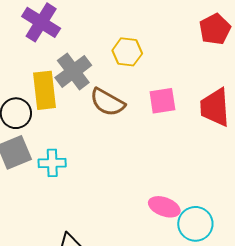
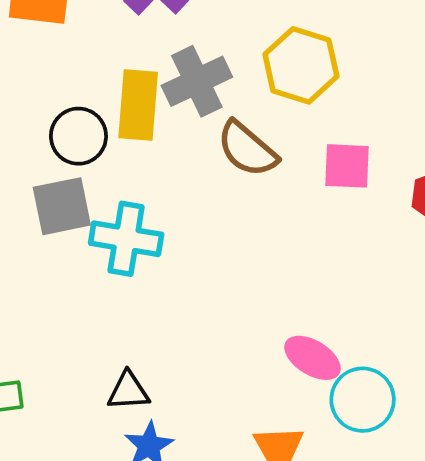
yellow hexagon: (127, 52) -> (301, 65), size x1.4
cyan cross: (52, 163) -> (126, 239), size x1.4

